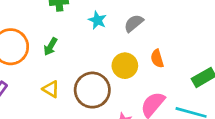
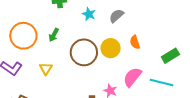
yellow triangle: (51, 89) -> (46, 69), moved, turned 32
brown circle: (92, 90) -> (84, 52), moved

